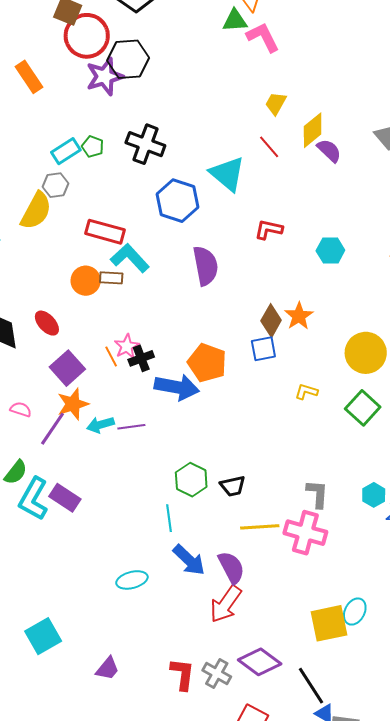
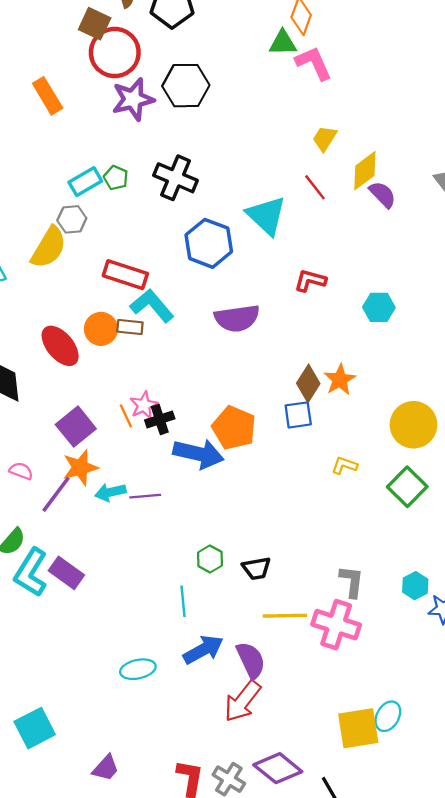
black hexagon: (128, 59) -> (186, 86), moved
purple semicircle: (205, 266) -> (237, 318), turned 90
red ellipse: (47, 323) -> (60, 346), moved, size x1.4
green hexagon: (191, 480) -> (210, 559), size x0.7
blue arrow: (189, 560) -> (203, 650), turned -75

